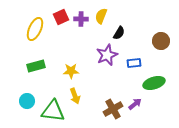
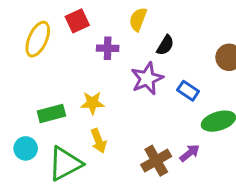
purple cross: (81, 19) -> (108, 48), moved
blue rectangle: (134, 63) -> (188, 91), turned 40
green rectangle: (36, 66) -> (51, 113), moved
green triangle: (53, 111) -> (65, 164), turned -35

